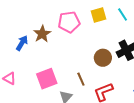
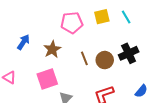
brown star: (42, 34) -> (52, 49), moved
brown line: (81, 79) -> (84, 58), moved

